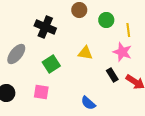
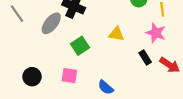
gray ellipse: (16, 54) -> (51, 23), moved
blue semicircle: (88, 103) -> (106, 87), moved

